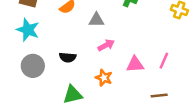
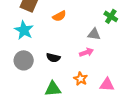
gray triangle: (96, 20) -> (94, 34), moved
pink triangle: (135, 64) -> (107, 85), moved

